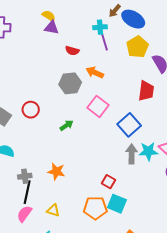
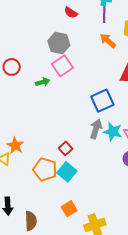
orange arrow: (95, 72) -> (108, 41), moved
pink square: (98, 106) -> (62, 66), moved
red circle: (31, 110) -> (12, 67), moved
orange star: (56, 171) -> (15, 146), moved

